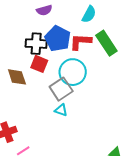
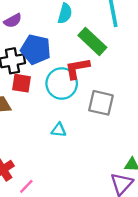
red L-shape: (80, 42) -> (77, 68), moved
gray square: (61, 89) -> (101, 103), moved, turned -30

